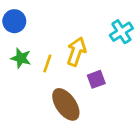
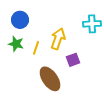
blue circle: (14, 21) -> (20, 20), moved
cyan cross: (121, 32) -> (92, 24), turned 30

